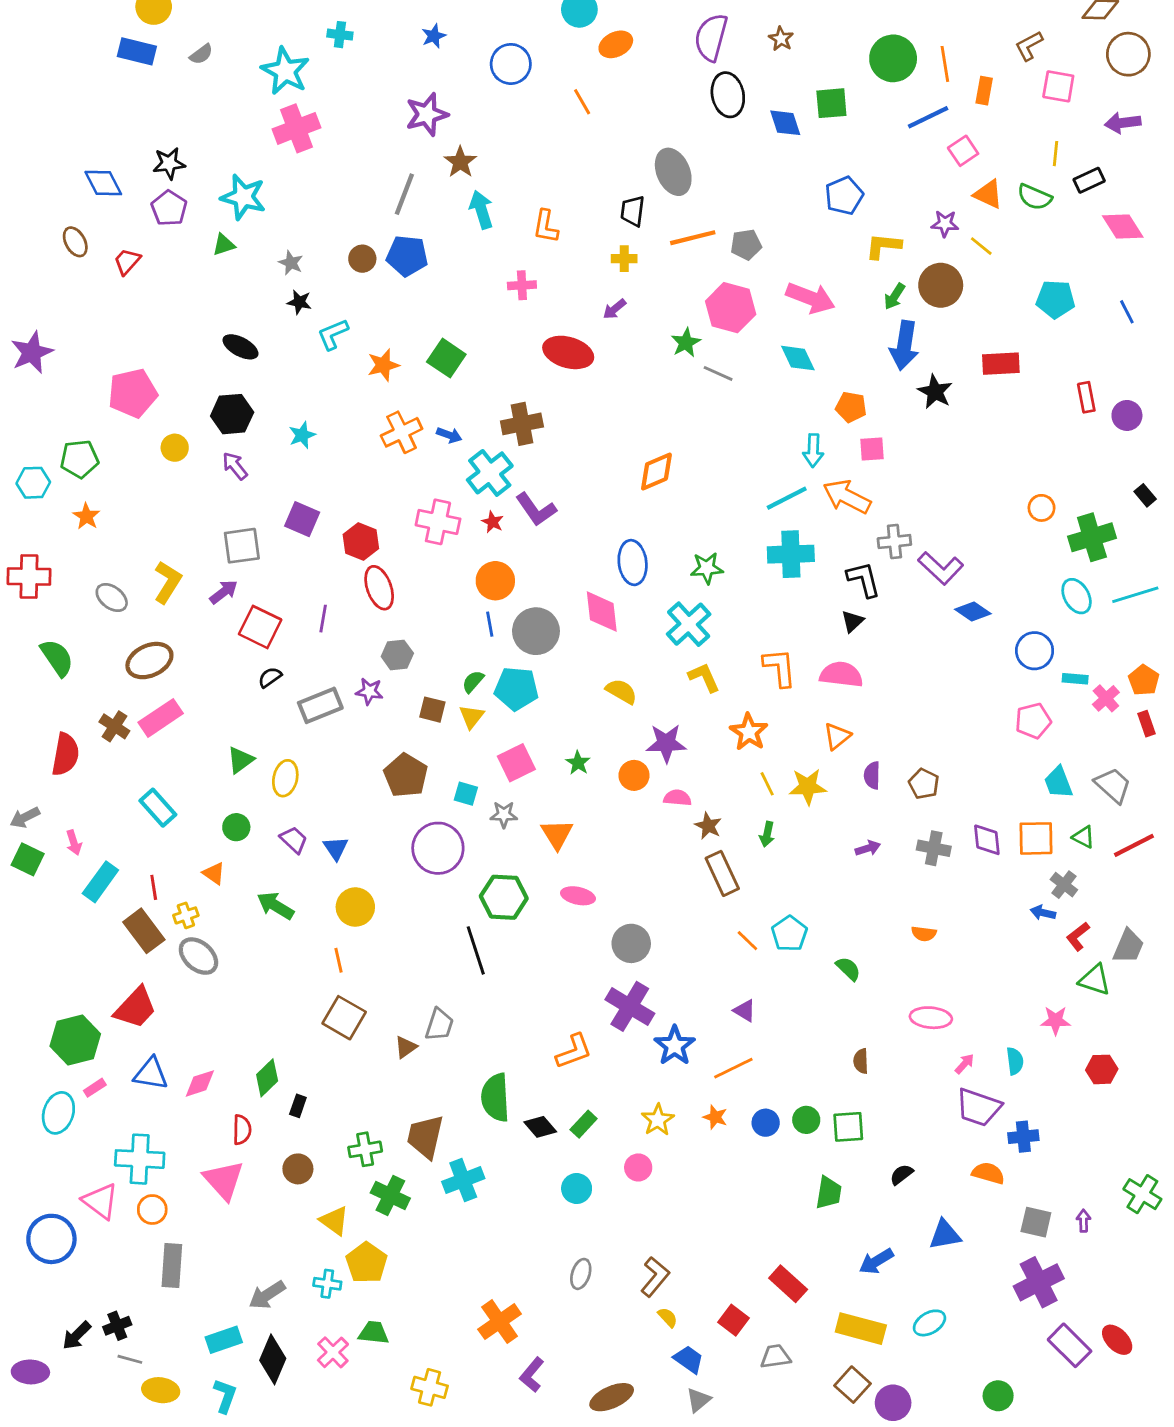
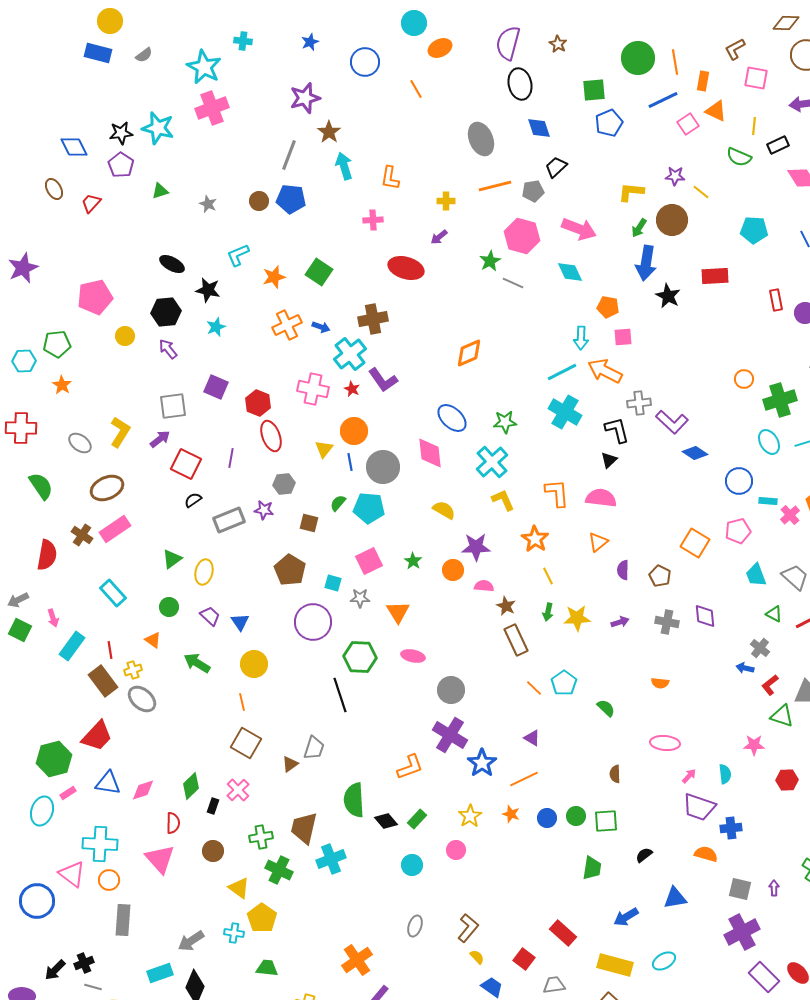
blue diamond: (785, 123) -> (539, 128), moved
orange triangle: (988, 194) -> (716, 111), moved
blue pentagon: (844, 196) -> (609, 123), moved
cyan star: (243, 197) -> (158, 128), moved
black trapezoid: (633, 211) -> (556, 167), moved, turned 40
black star: (299, 302) -> (208, 290), moved, size x1.4
cyan cross: (791, 554) -> (565, 412), turned 32
blue ellipse: (633, 563) -> (452, 418), turned -40
yellow triangle: (472, 717) -> (324, 449), moved
yellow star: (808, 787) -> (577, 618), moved
orange square: (1036, 838) -> (695, 543), moved, turned 32
pink cross: (333, 1352) -> (238, 790), moved

